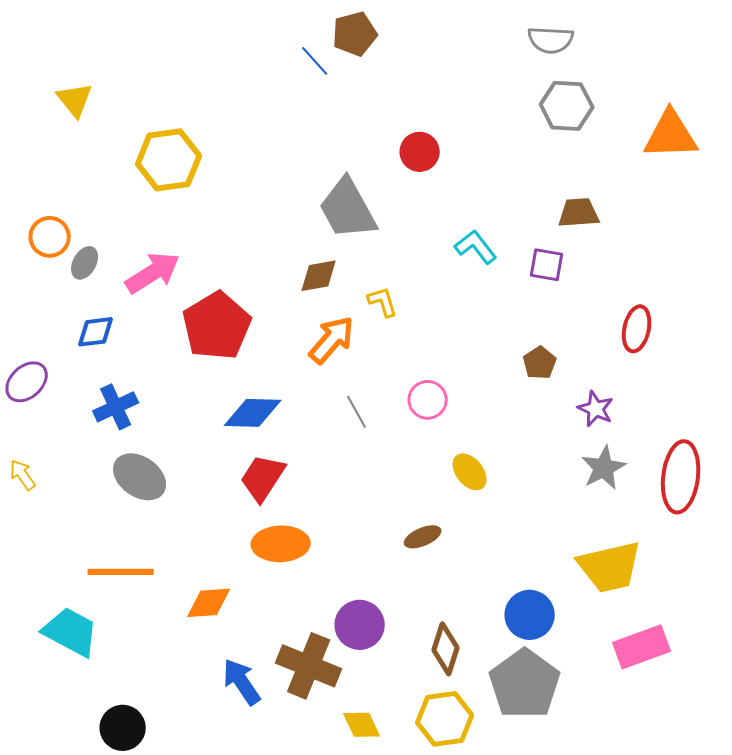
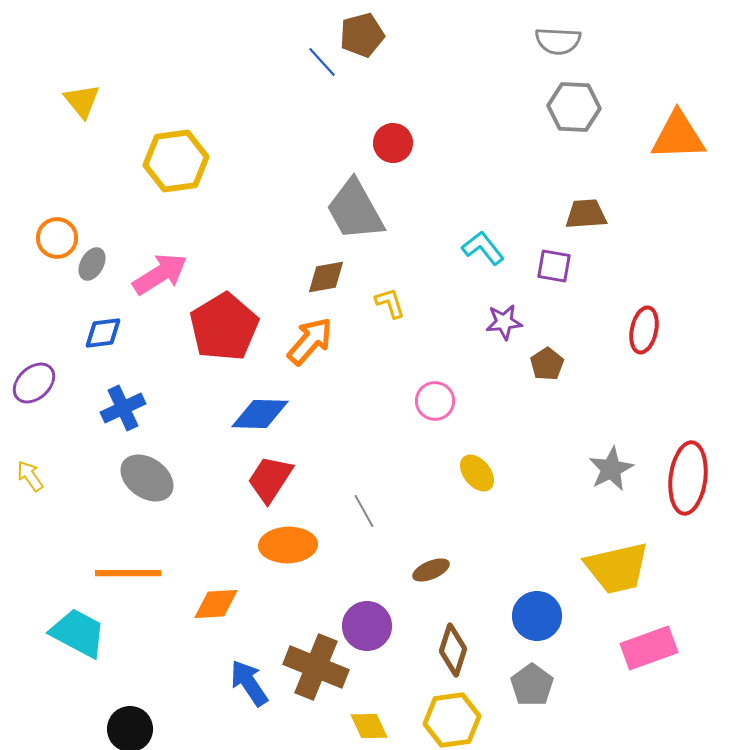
red circle: (420, 152) -> (393, 143), moved
orange arrow: (332, 340) -> (310, 341), moved
purple star: (596, 409) -> (504, 322), moved, turned -30
gray line: (357, 412) -> (364, 511), moved
brown ellipse: (423, 537) -> (431, 570), moved
gray pentagon: (525, 684) -> (532, 685), size x0.6

